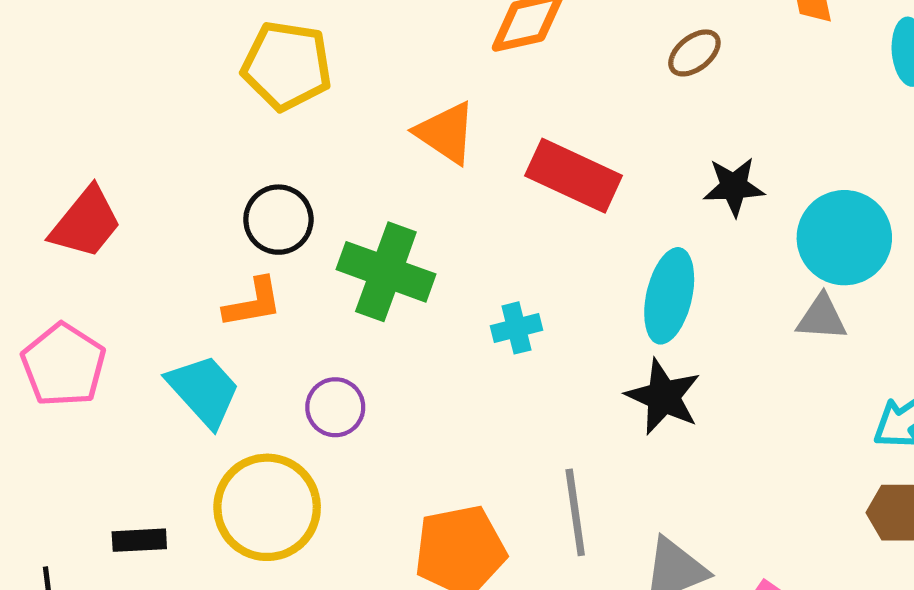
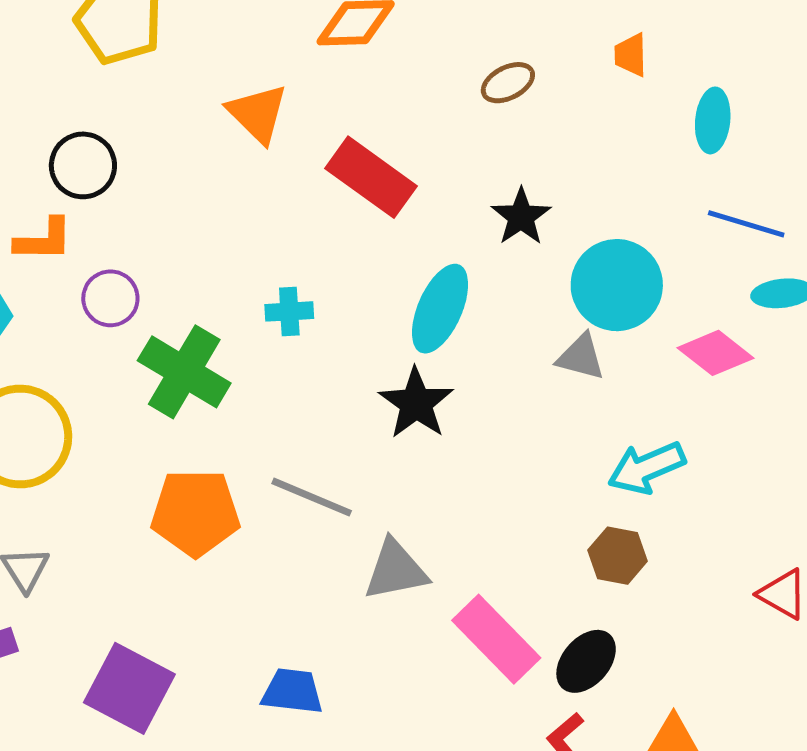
black star: (734, 187) -> (521, 217), turned 30
green cross: (386, 272) -> (184, 372), moved
purple circle: (335, 407) -> (110, 298), moved
gray line: (575, 512) -> (312, 497), turned -70

